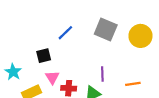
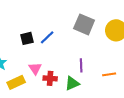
blue line: (65, 33) -> (47, 37), moved
black square: (44, 56) -> (27, 38), moved

